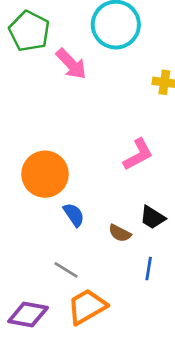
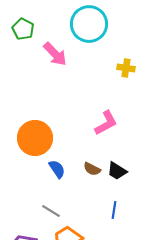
green pentagon: (29, 31) -> (23, 29), size x0.7
brown semicircle: (120, 233) -> (92, 169), moved

